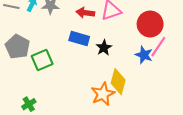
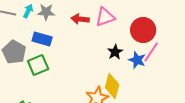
blue rectangle: (79, 38) -> (42, 39), moved
black star: (104, 48) -> (115, 52), moved

